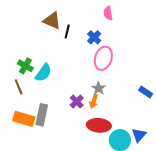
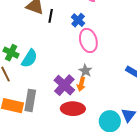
pink ellipse: (103, 58) -> (88, 40), turned -30
purple cross: (77, 101) -> (64, 85), size x1.5
red ellipse: (99, 125) -> (73, 109), moved

